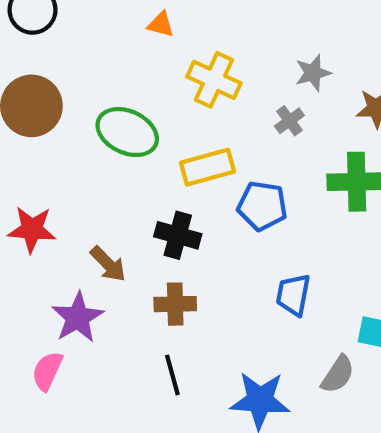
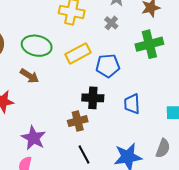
black cross: (178, 235) -> (93, 98), moved
brown arrow: (108, 264) -> (29, 76), moved
gray semicircle: (338, 374) -> (163, 148), moved

